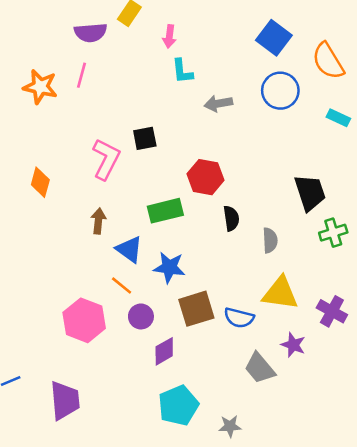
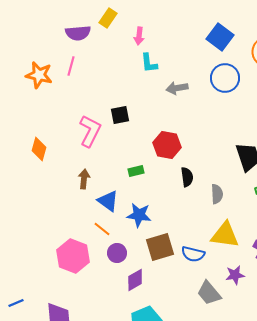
green rectangle: (165, 211) -> (136, 171), size x0.6
purple star: (293, 345) -> (235, 275), turned -30

